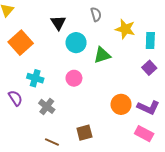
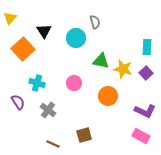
black triangle: (58, 23) -> (44, 31), moved
yellow star: (125, 29) -> (123, 69), moved
cyan circle: (76, 43) -> (76, 38), moved
green triangle: (102, 55) -> (101, 61), turned 30
orange circle: (121, 104) -> (108, 96), moved

